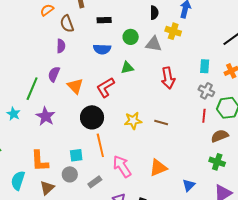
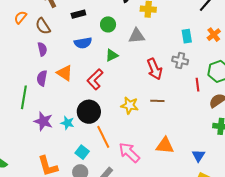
gray triangle: (154, 44) -> (137, 36), moved
red arrow: (168, 78) -> (155, 69), moved
orange triangle: (75, 86) -> (65, 73), moved
gray cross: (206, 91) -> (180, 61), moved
cyan star: (13, 114) -> (67, 123), moved
yellow star: (133, 121) -> (130, 105), turned 30
cyan square: (76, 155) -> (82, 152), turned -32
orange triangle: (158, 168) -> (165, 145), turned 42

